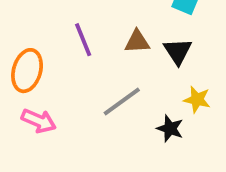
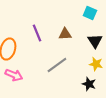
black triangle: (178, 51) -> (95, 41), moved
black star: (170, 129) -> (89, 84), moved

